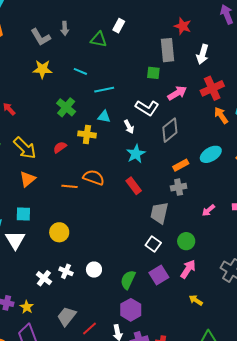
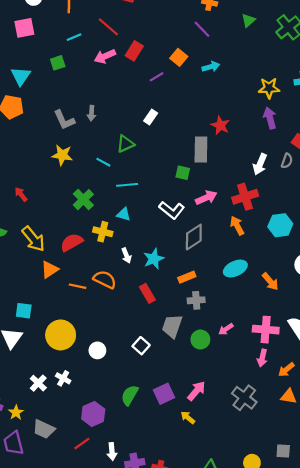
green triangle: (99, 40) -> (125, 144), moved, turned -42
white arrow: (202, 54) -> (260, 164), moved
orange arrow: (221, 115) -> (237, 226), moved
white arrow: (129, 127) -> (126, 256), moved
red semicircle: (60, 147) -> (72, 242), size x1.5
orange rectangle: (181, 165) -> (187, 277), moved
orange triangle: (28, 179) -> (50, 270), moved
yellow circle: (59, 232) -> (61, 335), size x1.4
green circle: (186, 241) -> (200, 339), moved
white square: (153, 244) -> (141, 346), moved
white circle: (94, 270) -> (97, 350), moved
yellow arrow: (196, 300) -> (188, 418), moved
purple hexagon: (131, 310) -> (93, 414), moved
gray trapezoid: (67, 316) -> (44, 429), moved, turned -110

